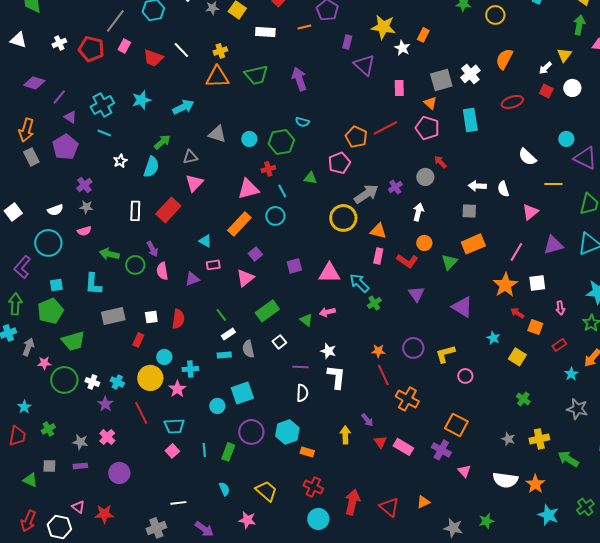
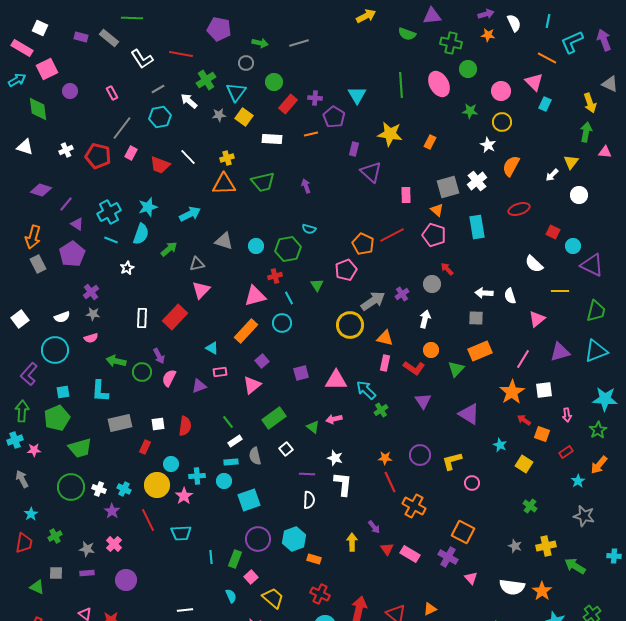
white star: (402, 48) -> (488, 145), moved
purple arrow: (299, 79) -> (306, 186), size x0.6
red square: (546, 91) -> (553, 232), moved
cyan semicircle: (151, 167) -> (141, 234), moved
green triangle: (310, 178) -> (317, 285), turned 48
pink semicircle: (162, 271) -> (169, 378), turned 36
gray arrow: (28, 347) -> (22, 479), moved, turned -48
pink star: (44, 363) -> (34, 450), moved
cyan circle: (217, 406) -> (224, 481), moved
pink square: (172, 451) -> (251, 577), moved

